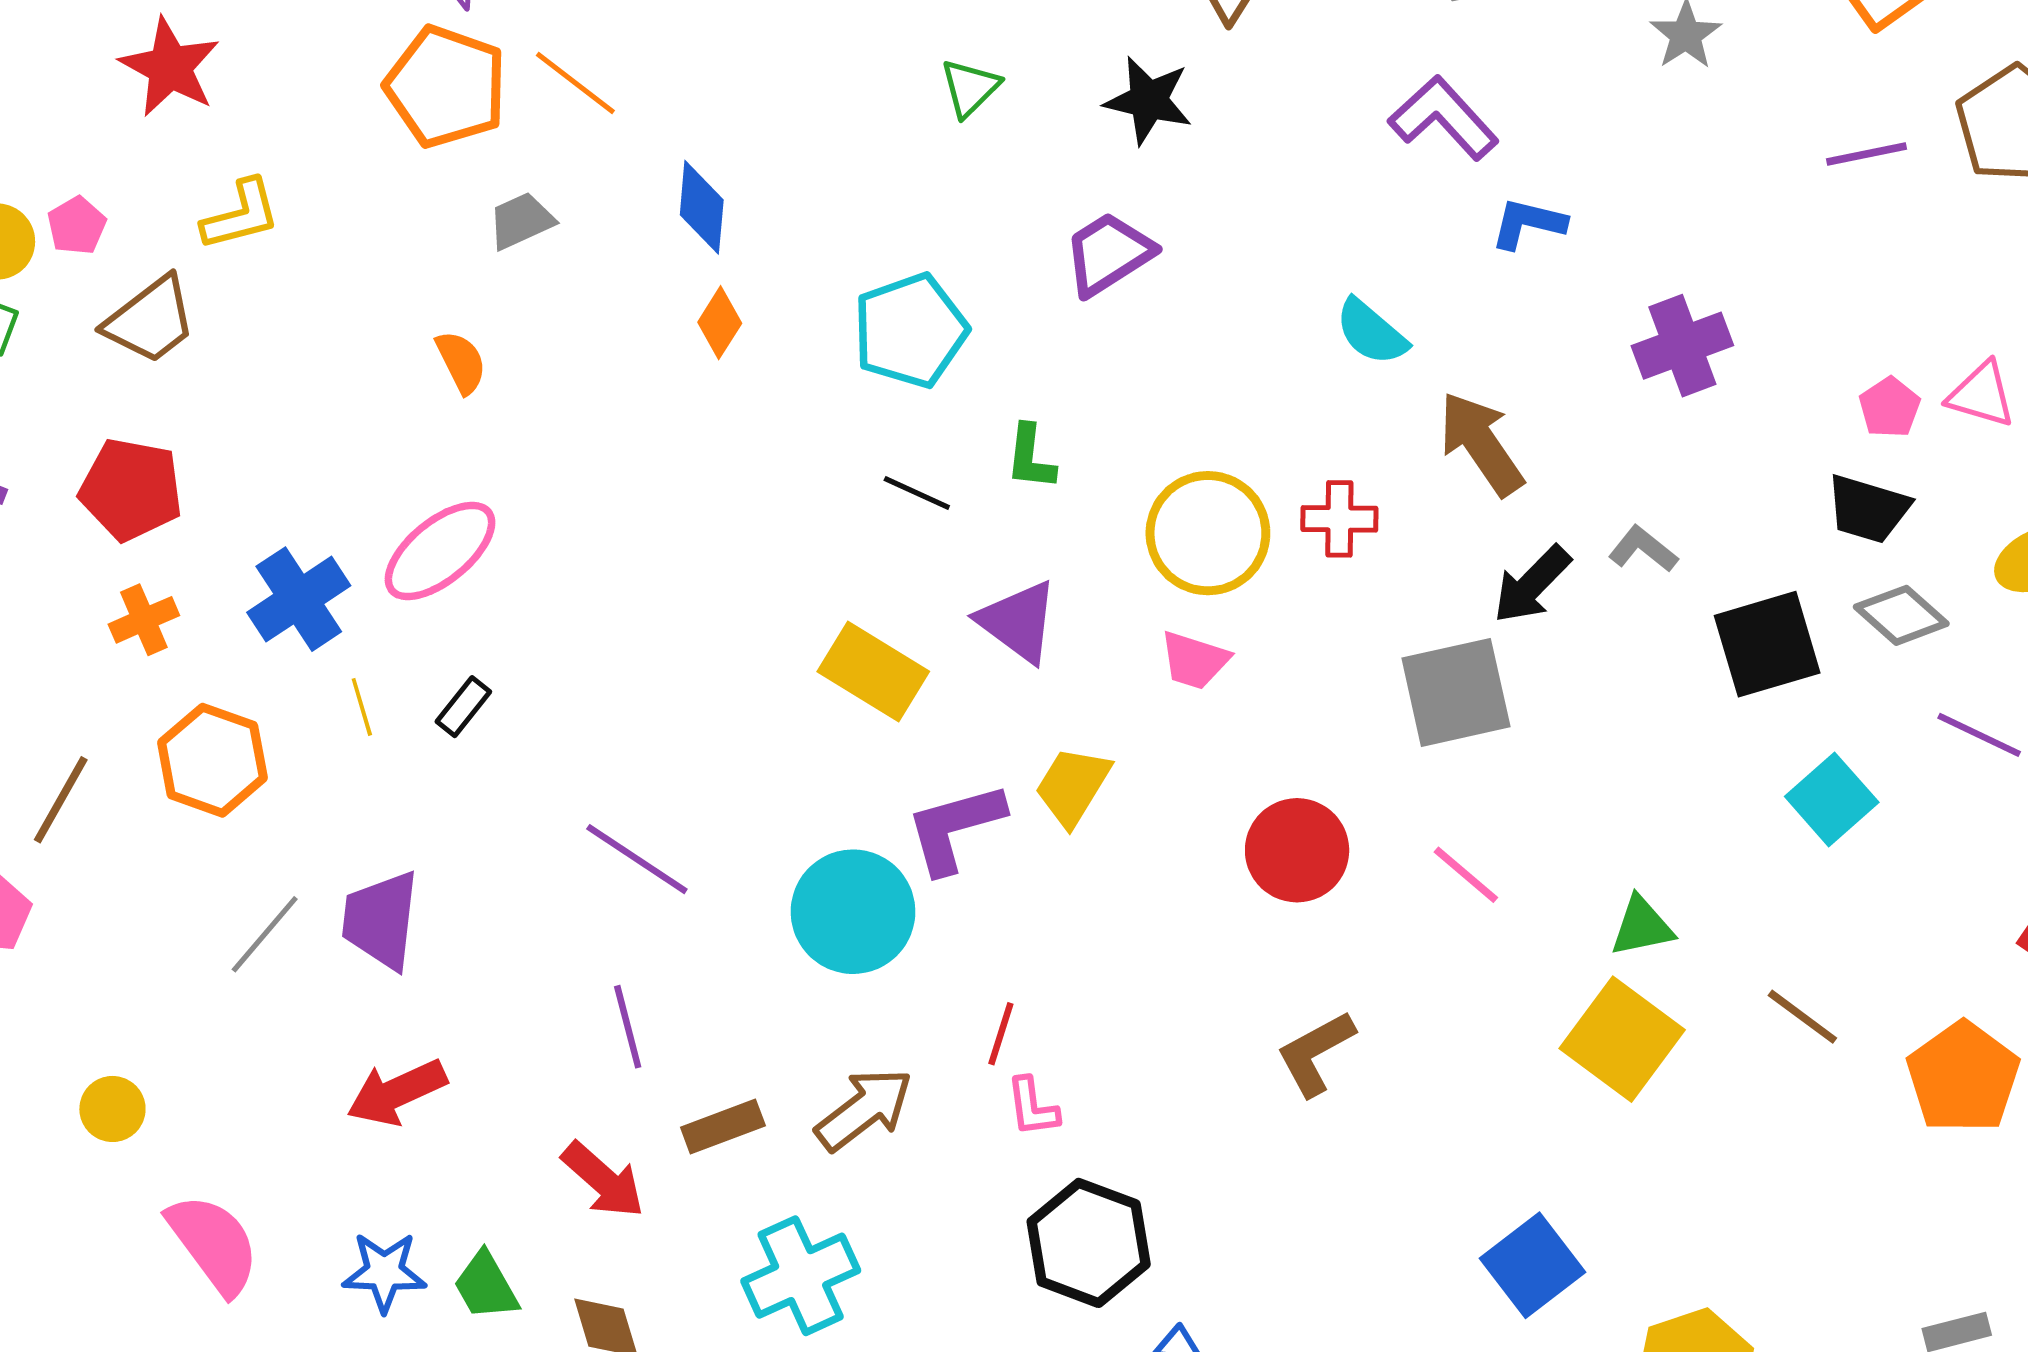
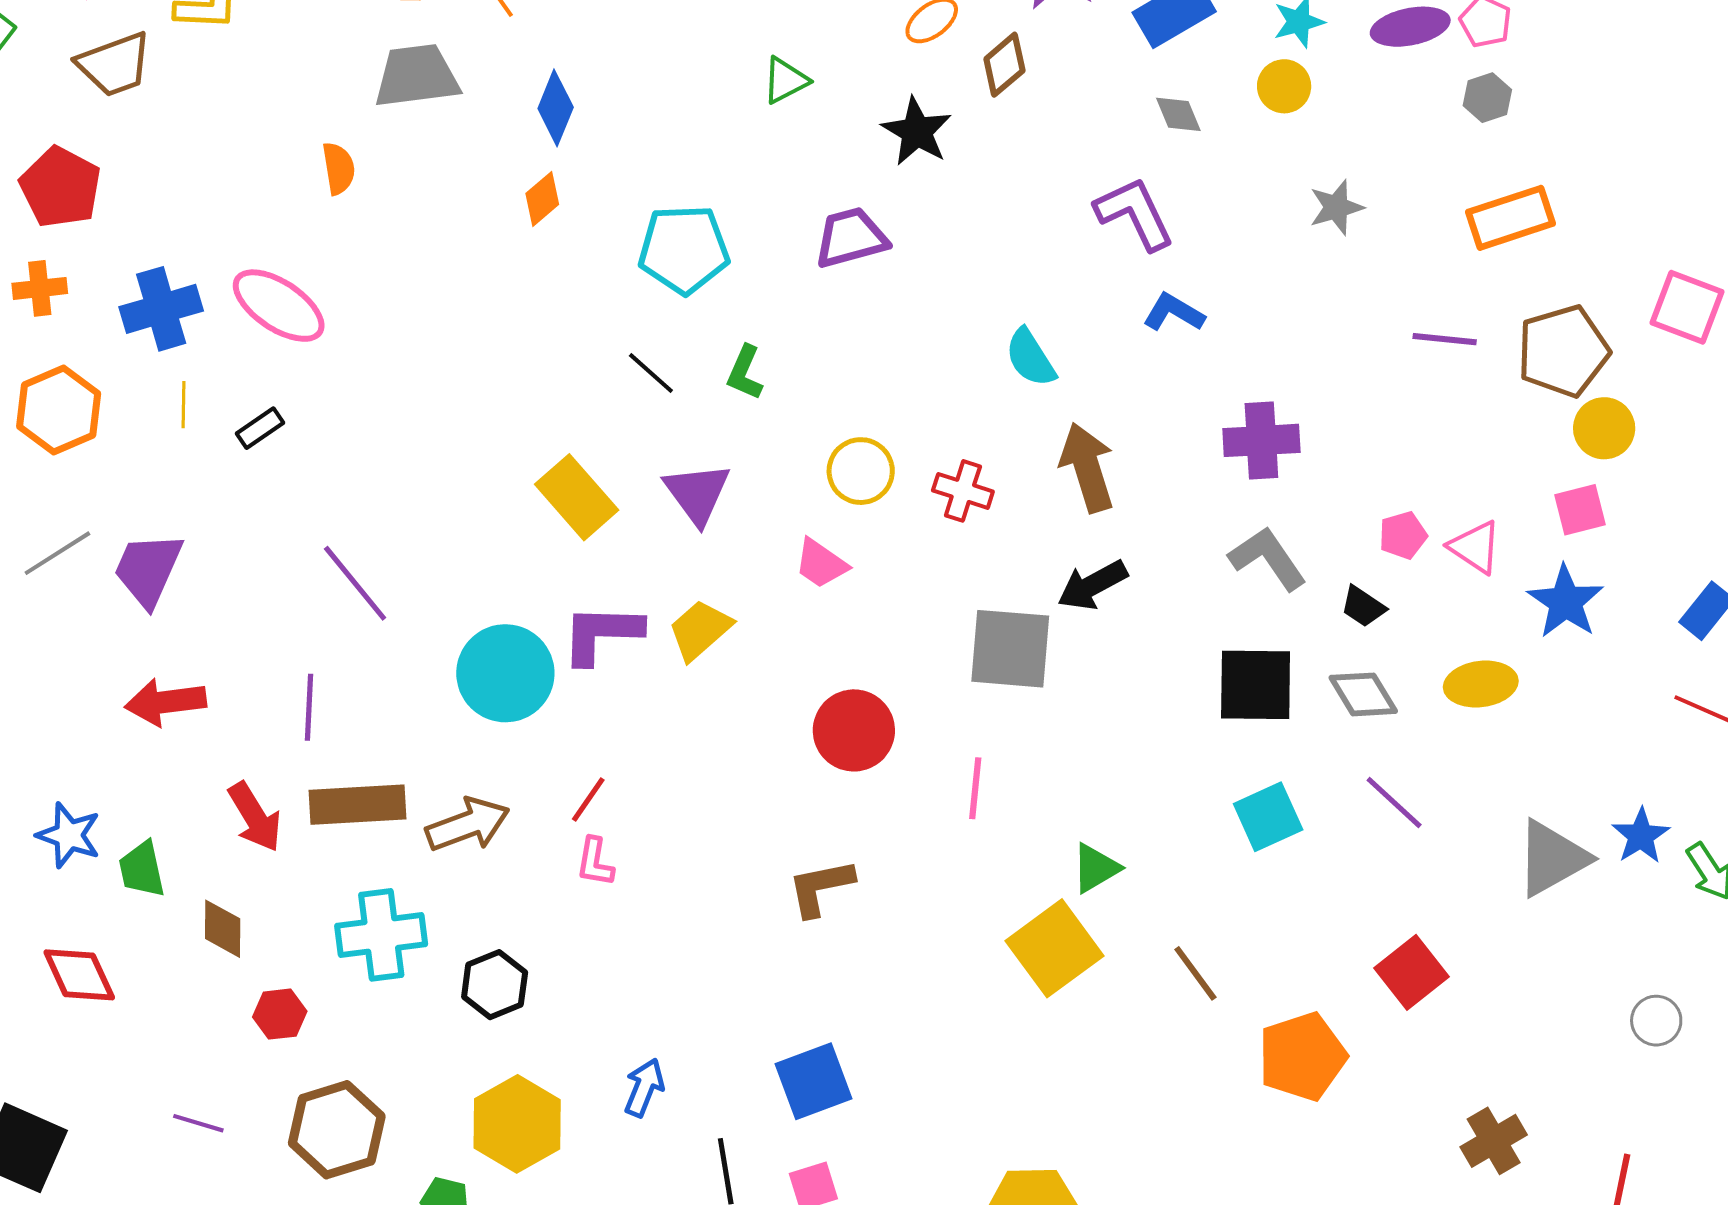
gray trapezoid: (521, 221) -> (417, 76), size x1.6
black trapezoid: (1868, 509) -> (1363, 607), size x0.7
yellow circle: (1208, 533) -> (861, 471), size x0.7
gray L-shape: (1643, 549) -> (1268, 558), moved, size x1.5
pink ellipse: (440, 551) -> (279, 306), turned 56
pink line: (1466, 875) -> (975, 788), turned 38
green triangle: (1642, 926) -> (1096, 868), turned -36
red arrow: (397, 1092) -> (165, 702), moved
brown rectangle: (723, 1127) -> (357, 805), size x1.5
black hexagon: (1089, 1243) -> (495, 985), moved, size x0.7
blue square: (1533, 1265) -> (814, 1081), moved

